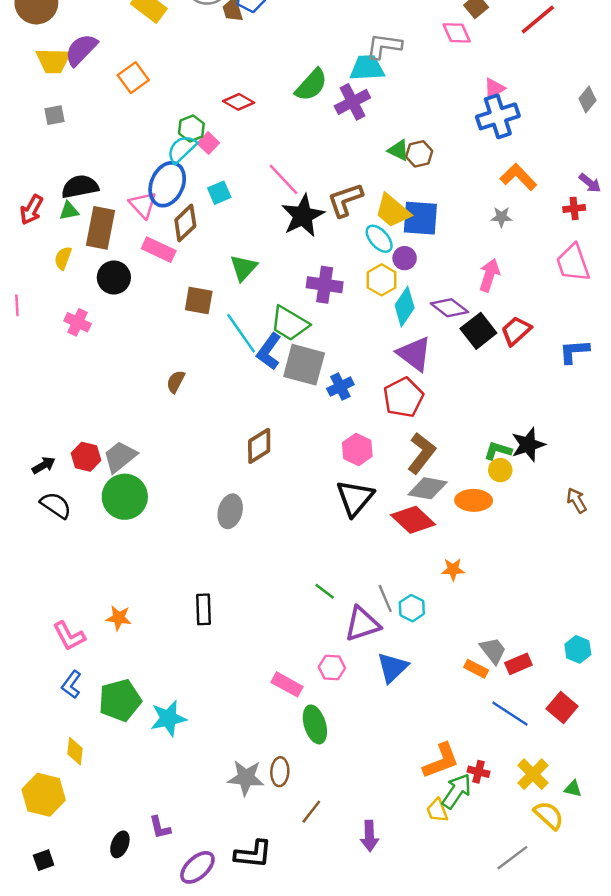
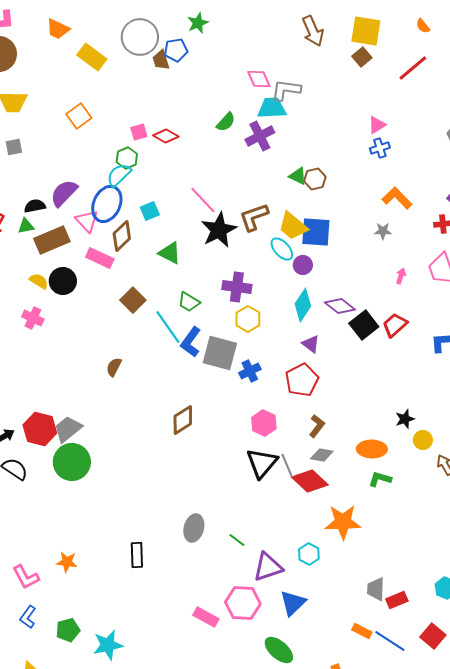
pink diamond: (457, 33) -> (259, 79), moved
purple semicircle: (81, 50) -> (64, 193), moved
green semicircle: (311, 85) -> (226, 122), size x0.7
blue cross: (498, 116) -> (380, 148), size x0.6
pink square: (208, 143) -> (139, 132), moved, turned 30
black semicircle: (80, 187) -> (35, 206), size x0.7
brown rectangle: (101, 228) -> (52, 240), turned 56
yellow semicircle: (63, 258) -> (39, 281), moved, turned 102
green triangle: (243, 268) -> (170, 253), moved, turned -45
pink arrow: (489, 275) -> (401, 276), moved, size x0.6
yellow hexagon: (382, 280) -> (248, 319), moved
brown square: (199, 301) -> (133, 300), turned 35
green trapezoid: (289, 324) -> (189, 302), moved, size x0.7
purple triangle: (414, 354) -> (311, 344), size x0.6
black star: (528, 445) -> (405, 419), size x0.7
green L-shape: (498, 451) -> (380, 479), moved
brown L-shape: (422, 453) -> (317, 426), size x0.7
red hexagon: (86, 457) -> (40, 429), size x1.4
yellow circle: (500, 470) -> (423, 440), moved
gray diamond: (428, 488) -> (322, 455), size x0.7
orange ellipse: (474, 500) -> (372, 449), moved
gray ellipse: (230, 511) -> (194, 528), moved
orange star: (453, 569) -> (343, 522), size x1.8
gray line: (385, 598) -> (287, 465), moved
gray trapezoid: (493, 651) -> (376, 589), turned -140
pink hexagon: (332, 668) -> (243, 603), size x1.6
orange rectangle: (476, 669) -> (362, 631), moved
green pentagon: (120, 700) -> (68, 630), size x0.7
green ellipse: (315, 724) -> (279, 650), moved, turned -32

